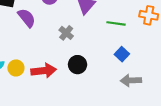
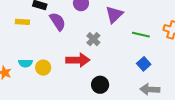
black circle: (78, 65) -> (100, 85), moved
red arrow: (44, 71) -> (78, 60), moved

